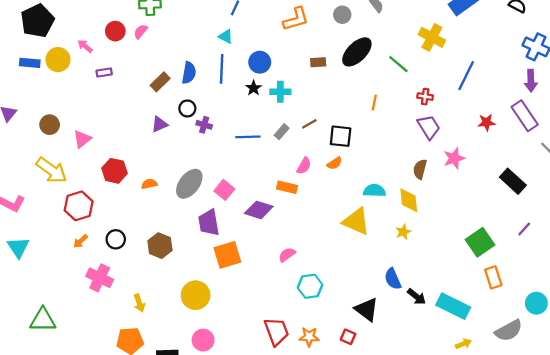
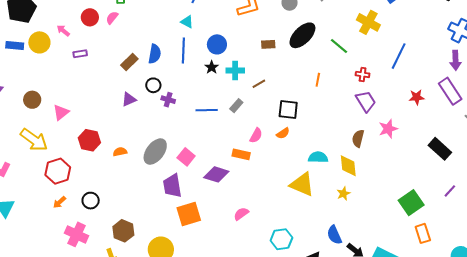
brown line: (309, 124) -> (259, 84), moved
brown hexagon: (160, 246) -> (123, 231), moved
cyan hexagon: (310, 286) -> (281, 239), moved

